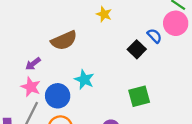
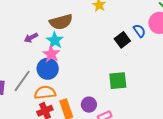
cyan star: (84, 80) -> (55, 40), moved
pink star: (31, 87) -> (51, 54), moved

